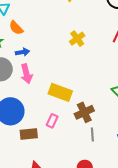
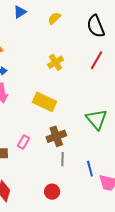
yellow rectangle: (60, 92) -> (44, 102), moved

